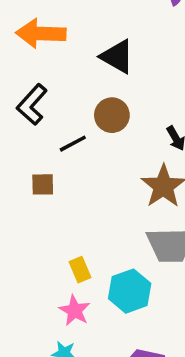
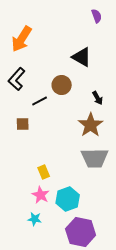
orange arrow: (41, 33) -> (22, 39), turned -60
black triangle: (117, 57) -> (82, 57), moved
cyan hexagon: (130, 291) -> (68, 199), moved

